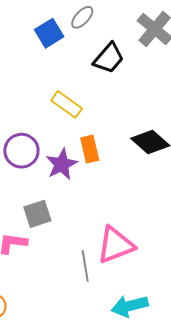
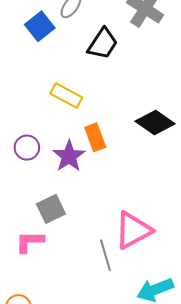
purple circle: (21, 151) -> (27, 148), size x0.7

